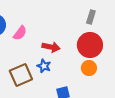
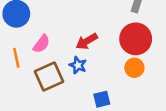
pink semicircle: (20, 33) -> (41, 44), moved
red arrow: (51, 47) -> (87, 41), turned 138

